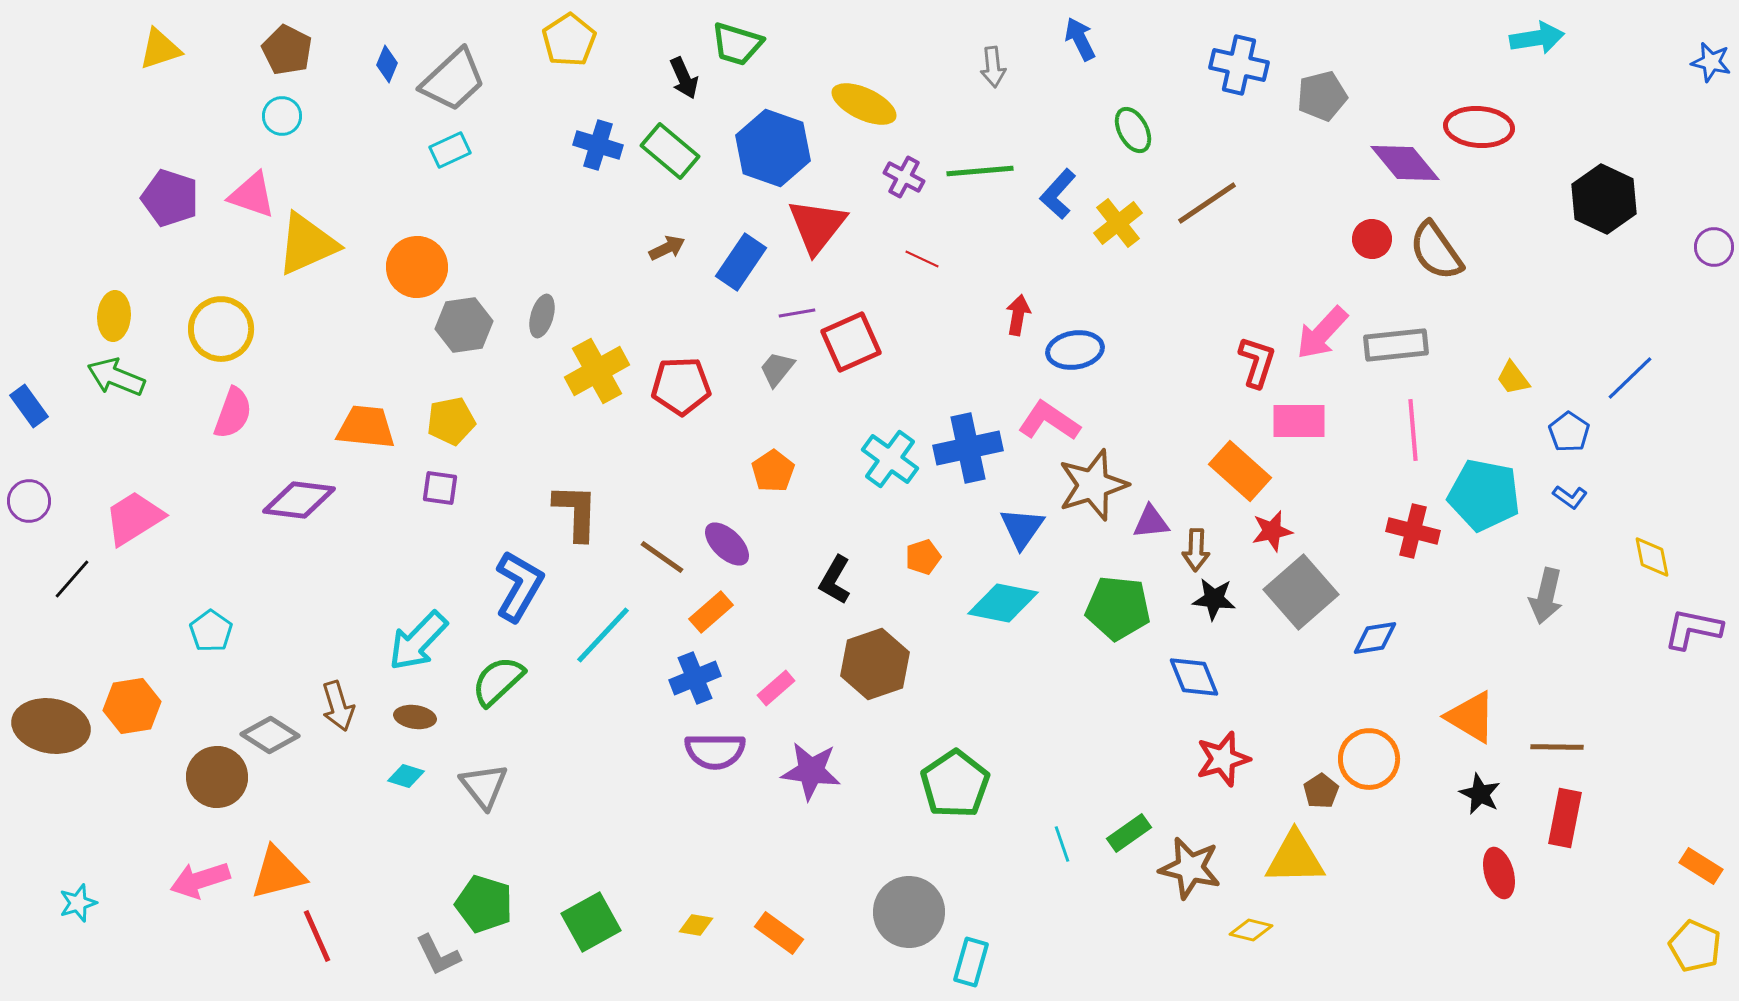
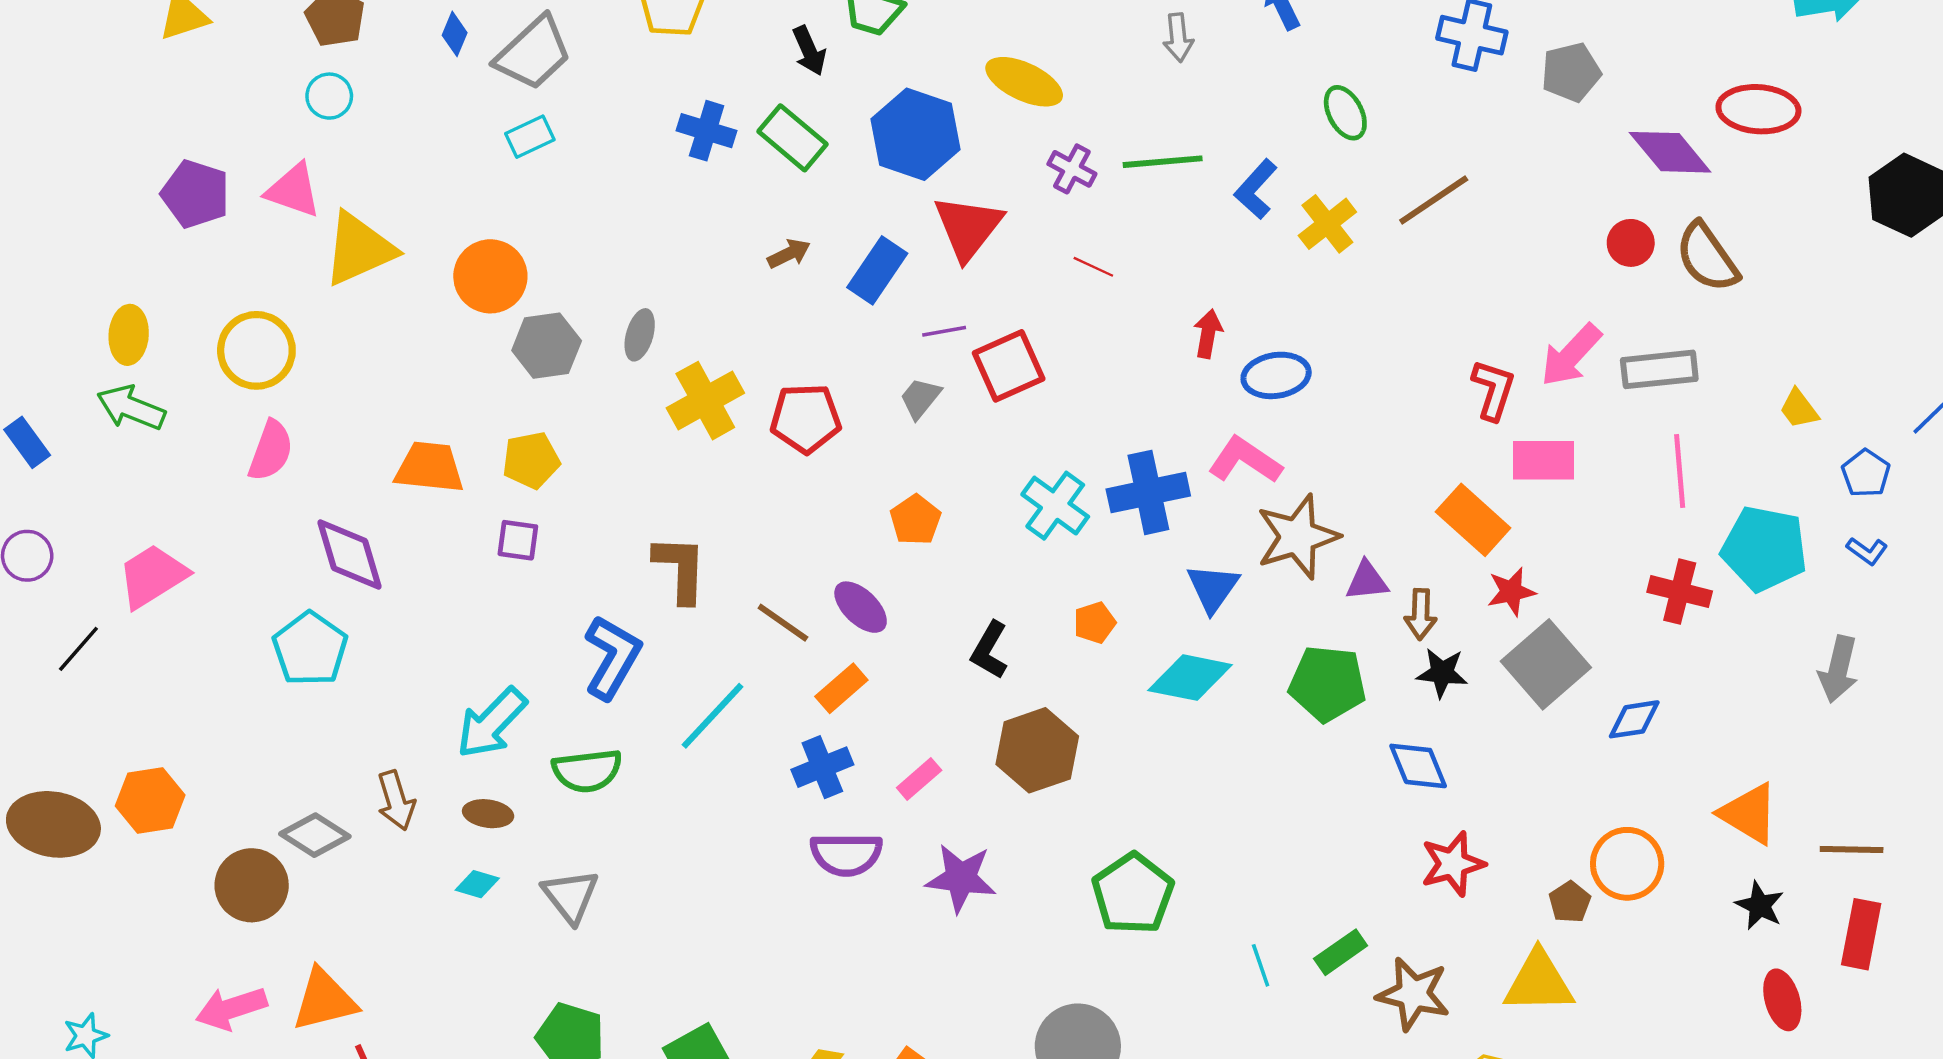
purple diamond: (299, 500) -> (350, 555), turned 66
cyan pentagon: (211, 631) -> (310, 649), moved, size x1.5
green semicircle: (498, 681) -> (587, 771), turned -144

